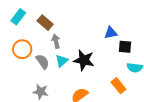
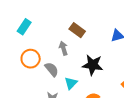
brown rectangle: (45, 23) -> (77, 30), moved
cyan triangle: (62, 61) -> (71, 83), moved

